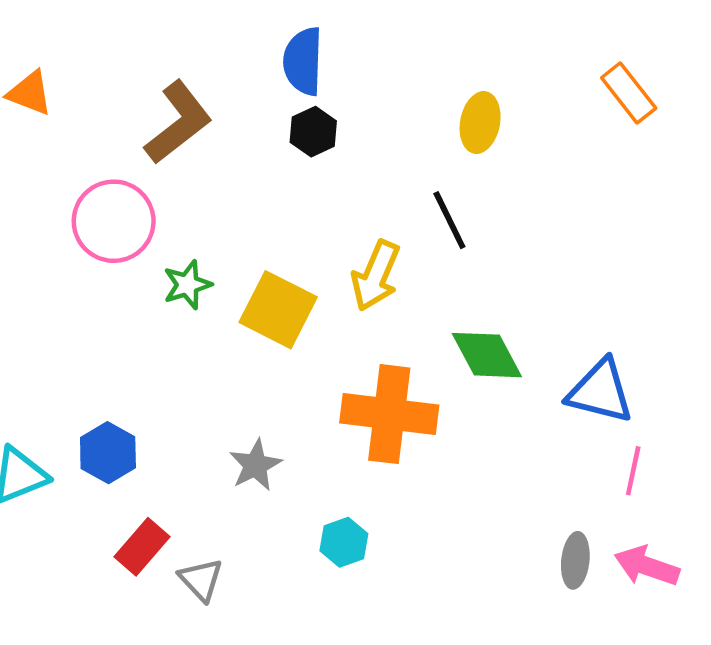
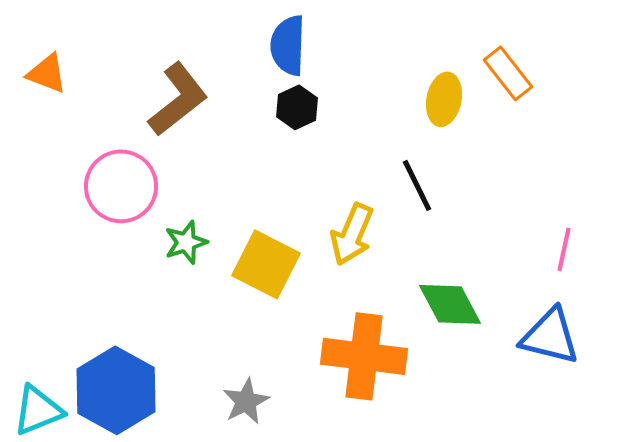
orange rectangle: (629, 93) -> (508, 73), moved
blue hexagon: (108, 453) -> (116, 390), size x1.6
pink line: (633, 471) -> (564, 249), moved

